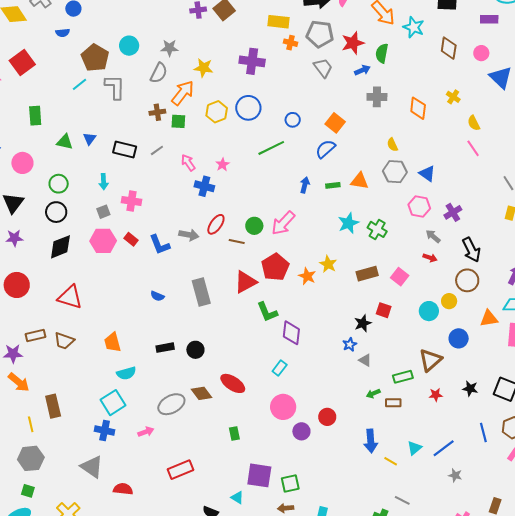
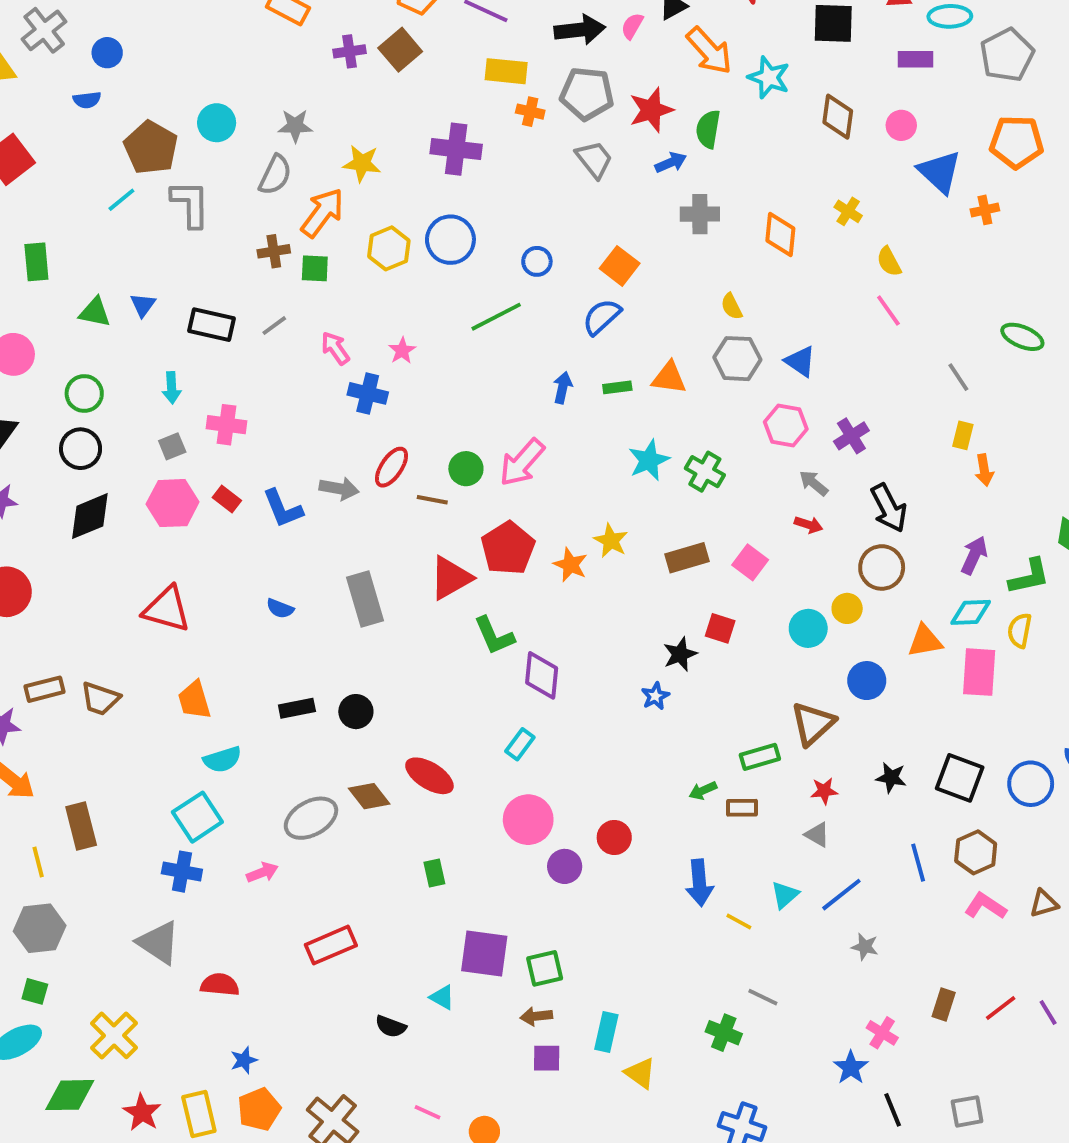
red triangle: (70, 297) -> (167, 609), moved
gray triangle: (365, 360) -> (817, 835), moved

